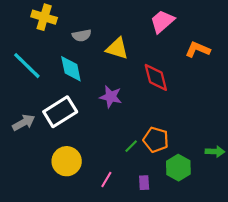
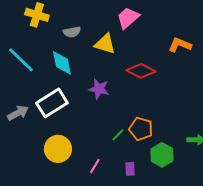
pink trapezoid: (162, 21) -> (128, 18), moved
red diamond: (156, 77) -> (141, 71), turned -48

